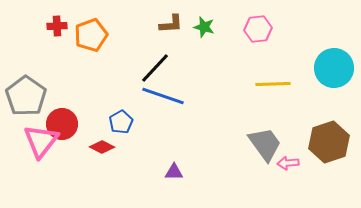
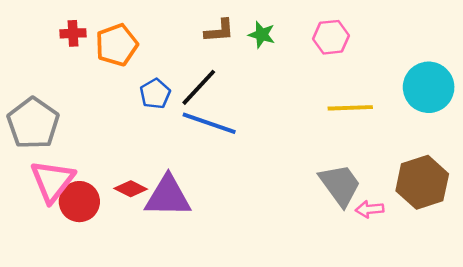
blue pentagon: (121, 122) -> (155, 94), moved
red circle: (62, 124) -> (79, 202), moved
purple triangle: (174, 172) -> (168, 196), moved, size x2.0

